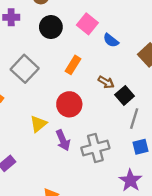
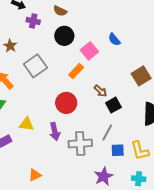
pink square: (87, 24) -> (89, 51), moved
blue semicircle: (111, 40) -> (114, 39), moved
gray line: (134, 119) -> (107, 132), moved
yellow triangle: (38, 124) -> (27, 124), moved, turned 35

